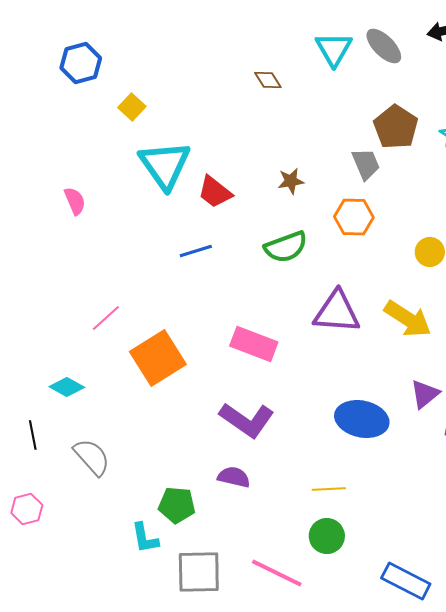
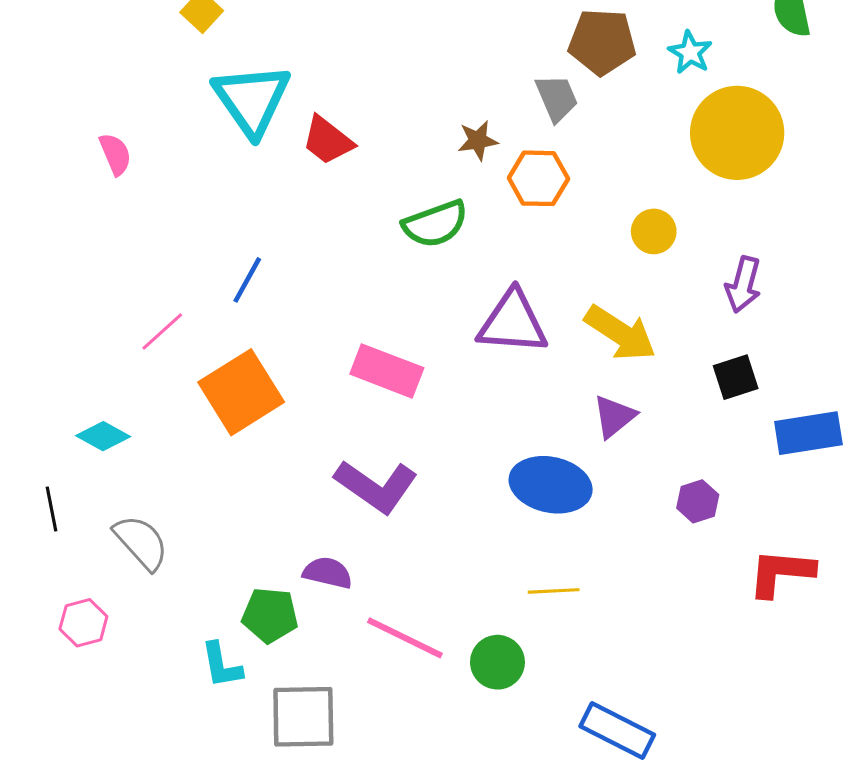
brown pentagon: (396, 127) -> (602, 42), turned -30
brown star: (291, 181) -> (478, 140), moved
blue line: (196, 251) -> (247, 280), moved, turned -44
purple triangle: (425, 394) -> (614, 416), moved
purple semicircle: (234, 477) -> (328, 573), moved
yellow line: (329, 489) -> (554, 591), moved
pink hexagon: (27, 509) -> (83, 623), moved
pink line: (277, 573) -> (405, 638), moved

